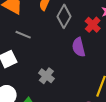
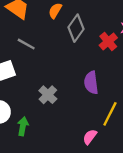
purple semicircle: (79, 47) -> (91, 83), moved

